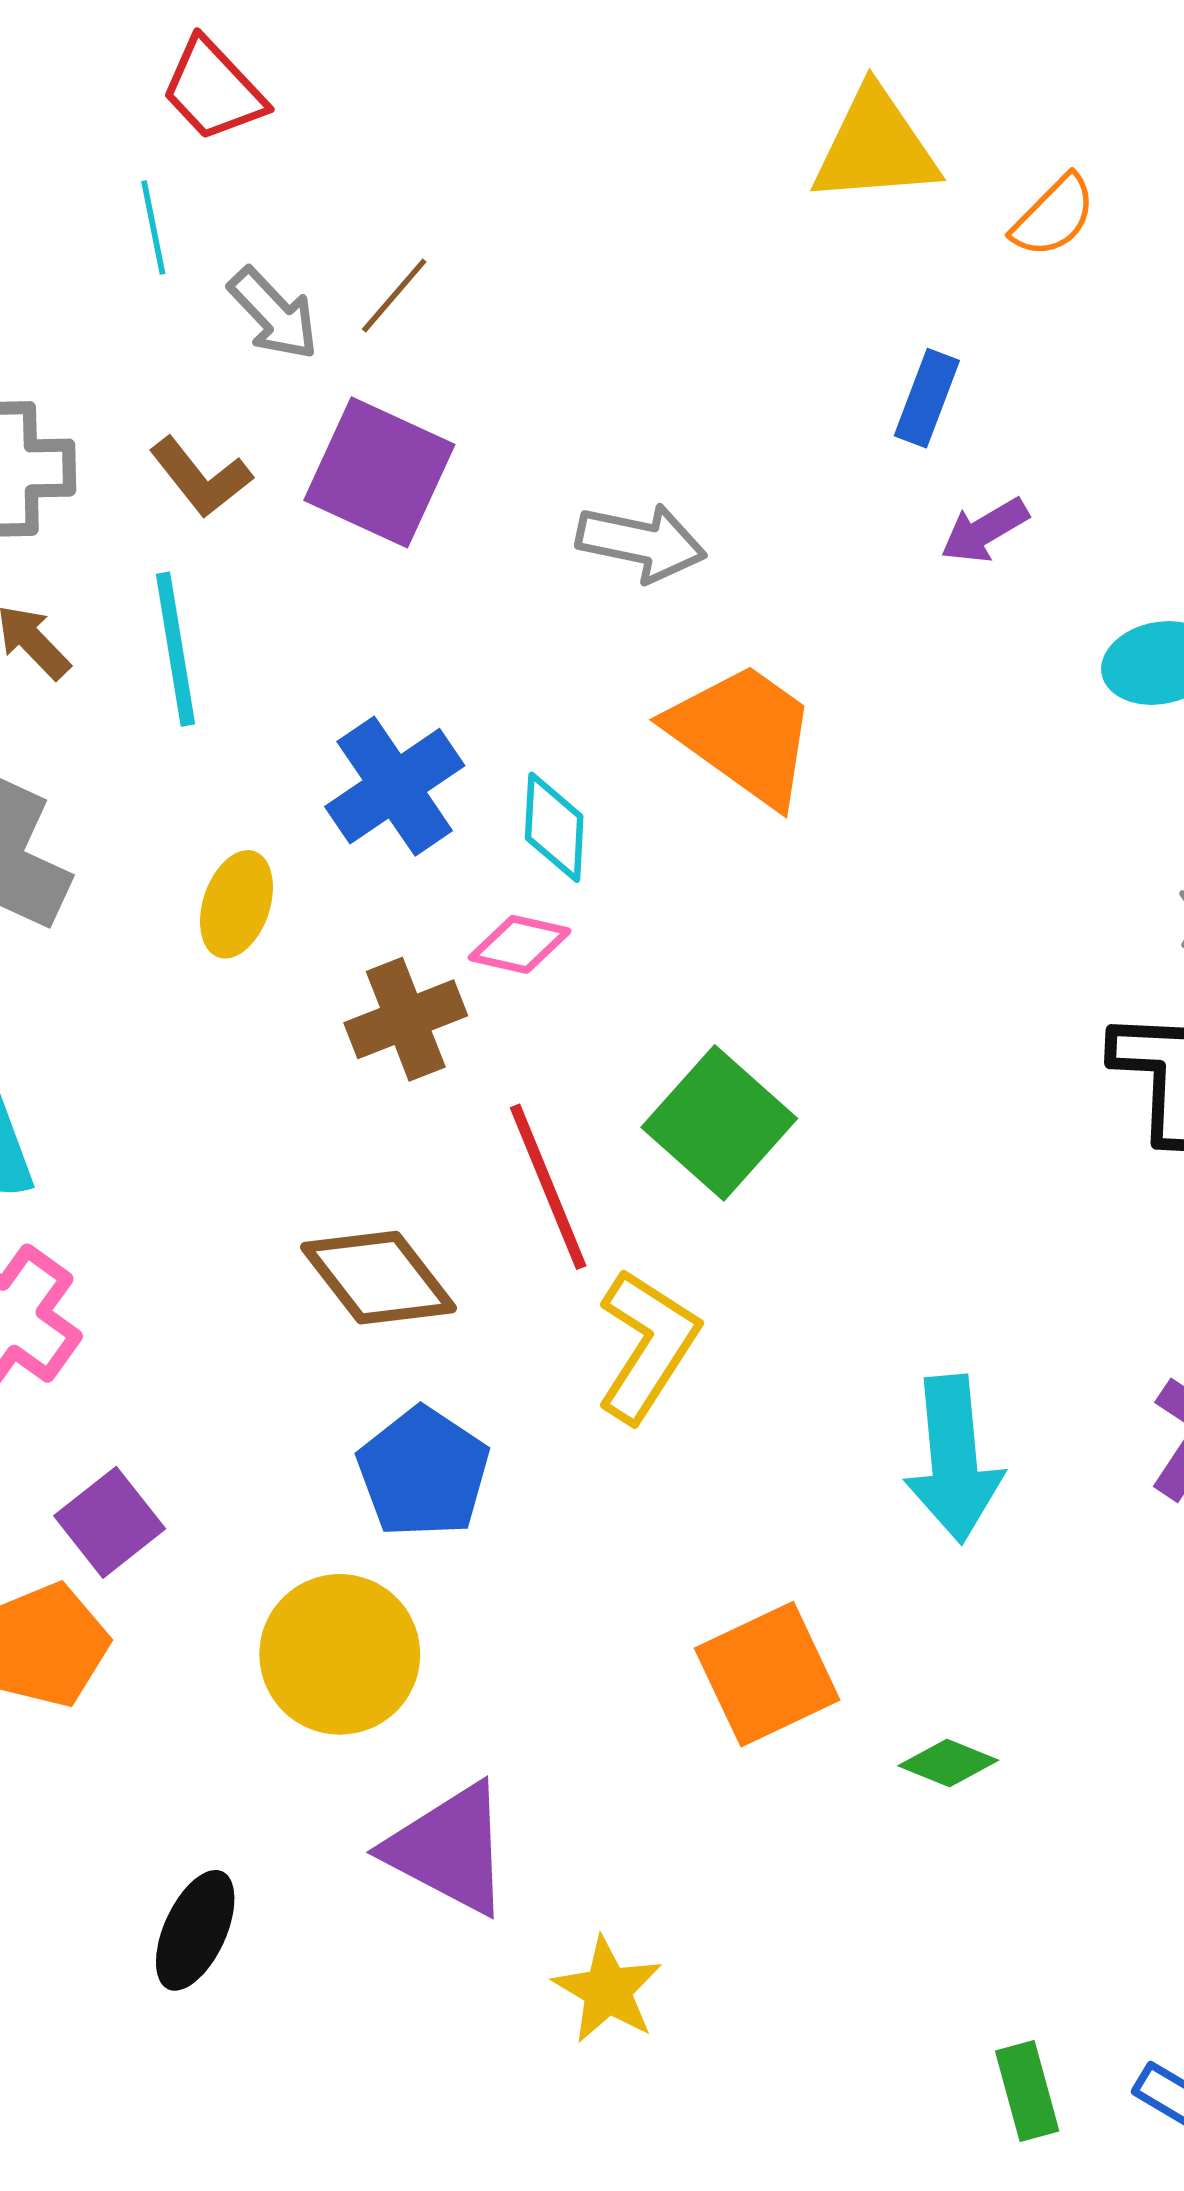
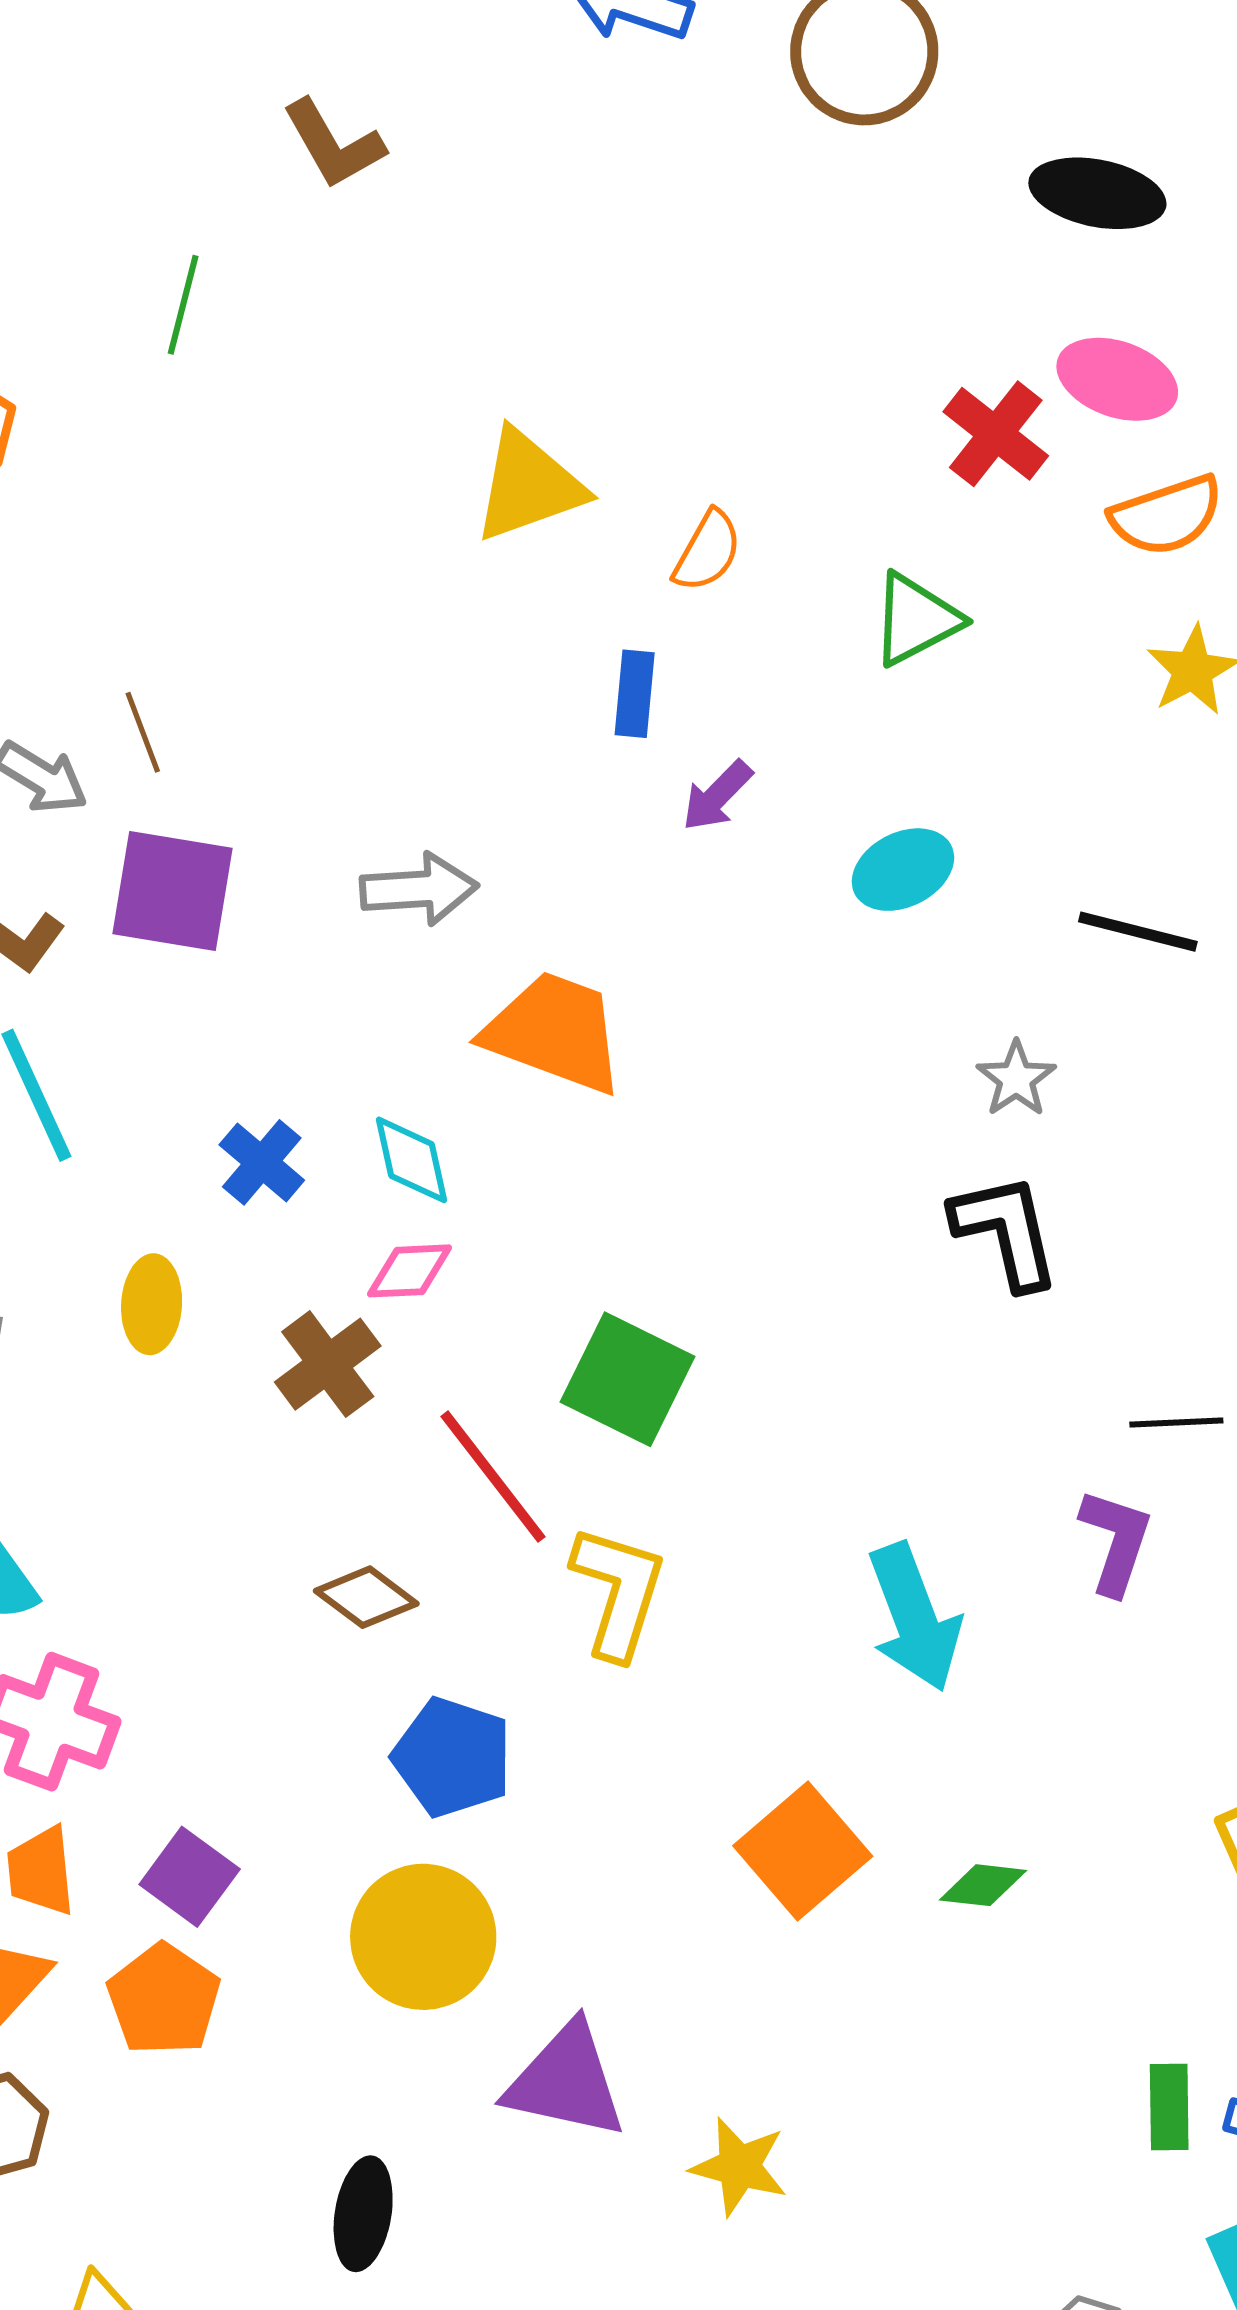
orange semicircle: (1054, 216) -> (707, 551), moved
brown line: (394, 296) -> (143, 732), turned -46
blue cross: (395, 786) -> (262, 1162), size x0.7
brown diamond: (379, 1278) -> (366, 1597), size x0.7
green rectangle: (1027, 2091) -> (1169, 2107), moved, turned 30

